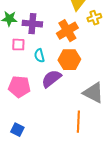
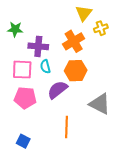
purple cross: (32, 24) -> (38, 46), moved
pink square: (18, 45) -> (22, 70), moved, size x1.5
orange line: (78, 122) -> (67, 127), moved

